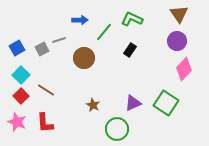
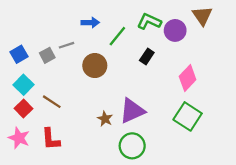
purple circle: (177, 41) -> (175, 30), moved
pink diamond: (184, 69) -> (188, 78), moved
purple triangle: (133, 103) -> (132, 111), moved, size x1.4

